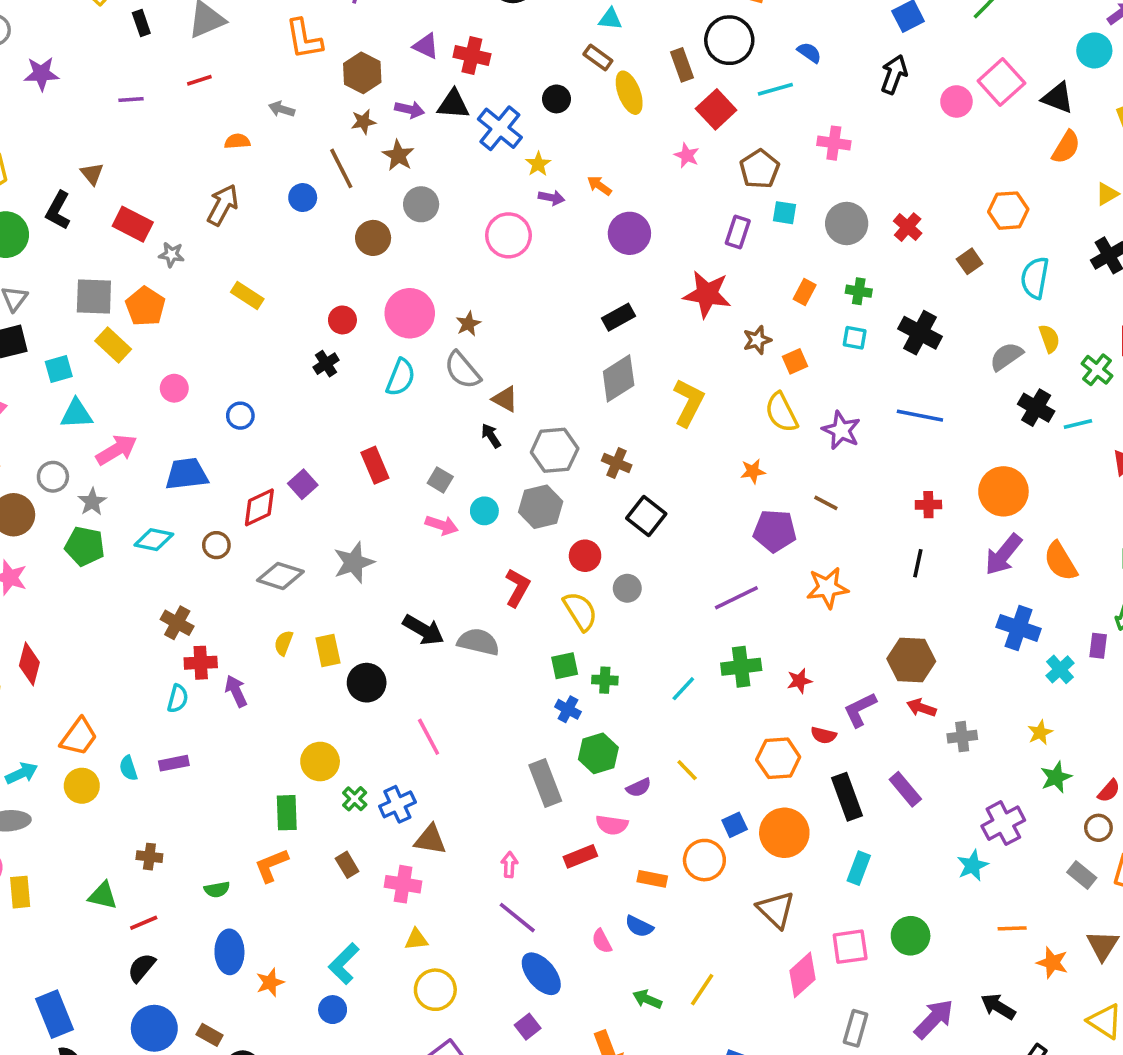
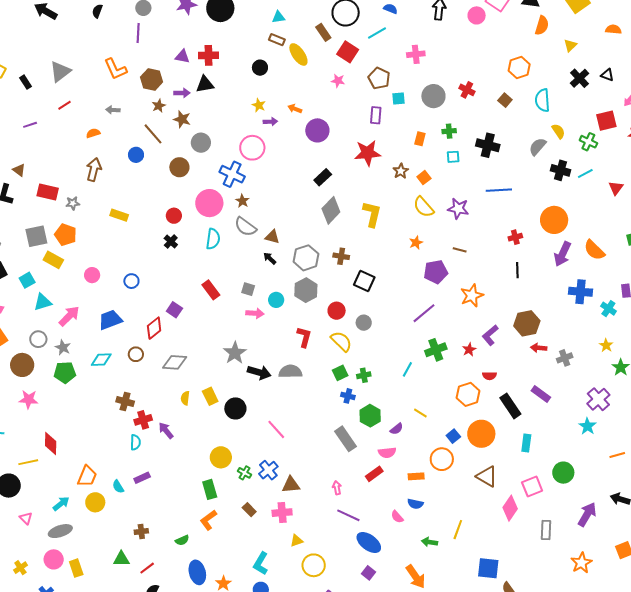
blue cross: (500, 128) -> (232, 174), moved
gray star: (354, 563) -> (235, 353), moved
purple L-shape: (860, 710) -> (490, 335), moved

